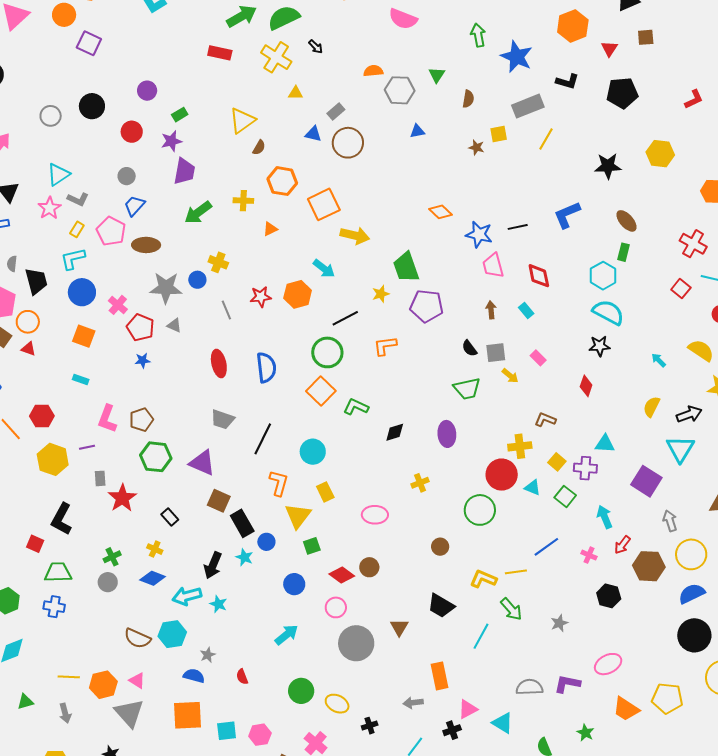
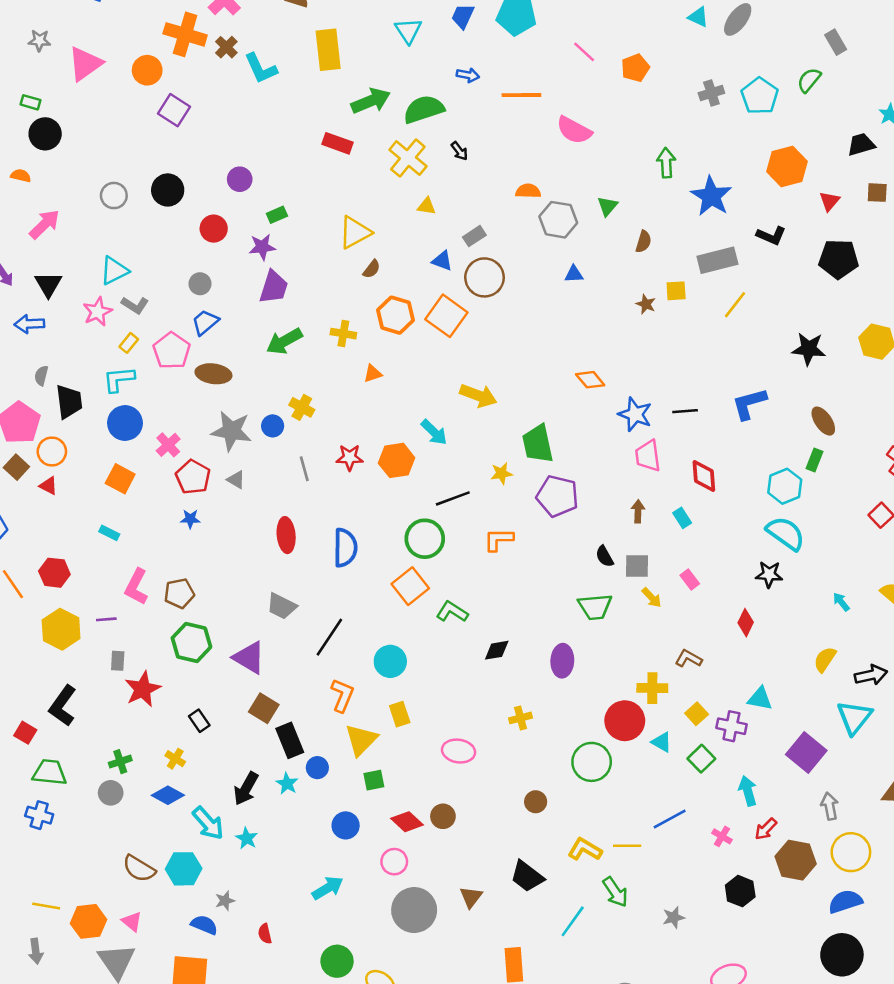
orange square: (324, 204) -> (446, 316), moved, turned -36
cyan arrow: (187, 596) -> (208, 823), turned -124

